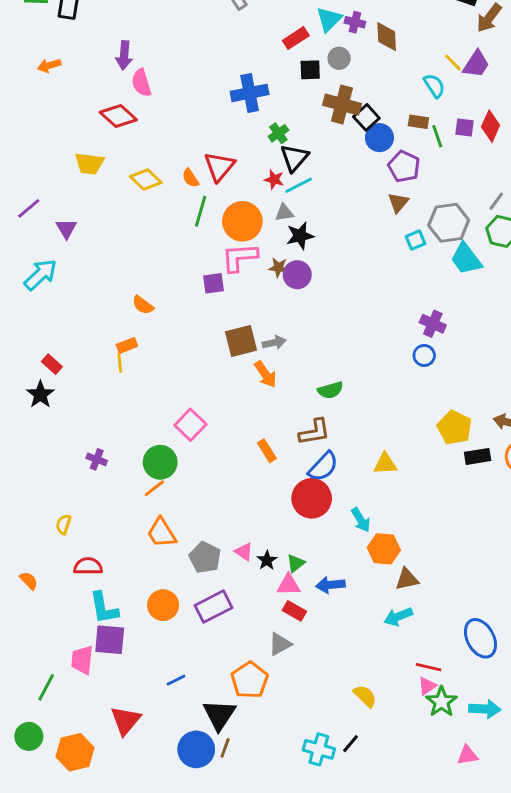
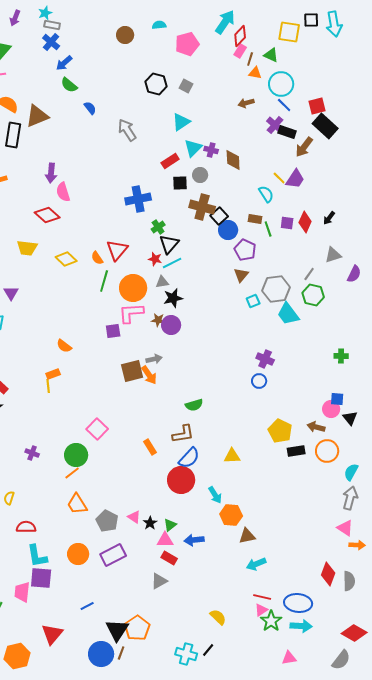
gray arrow: (274, 343) -> (154, 359), moved
orange arrow: (265, 374) -> (149, 375), moved
cyan arrow: (398, 617) -> (256, 564), moved
blue ellipse: (480, 638) -> (298, 603), moved, turned -56
orange pentagon: (250, 680) -> (137, 628), moved

